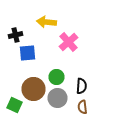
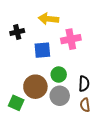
pink cross: (68, 42) -> (71, 39), turned 30
blue square: (28, 53) -> (42, 50), moved

